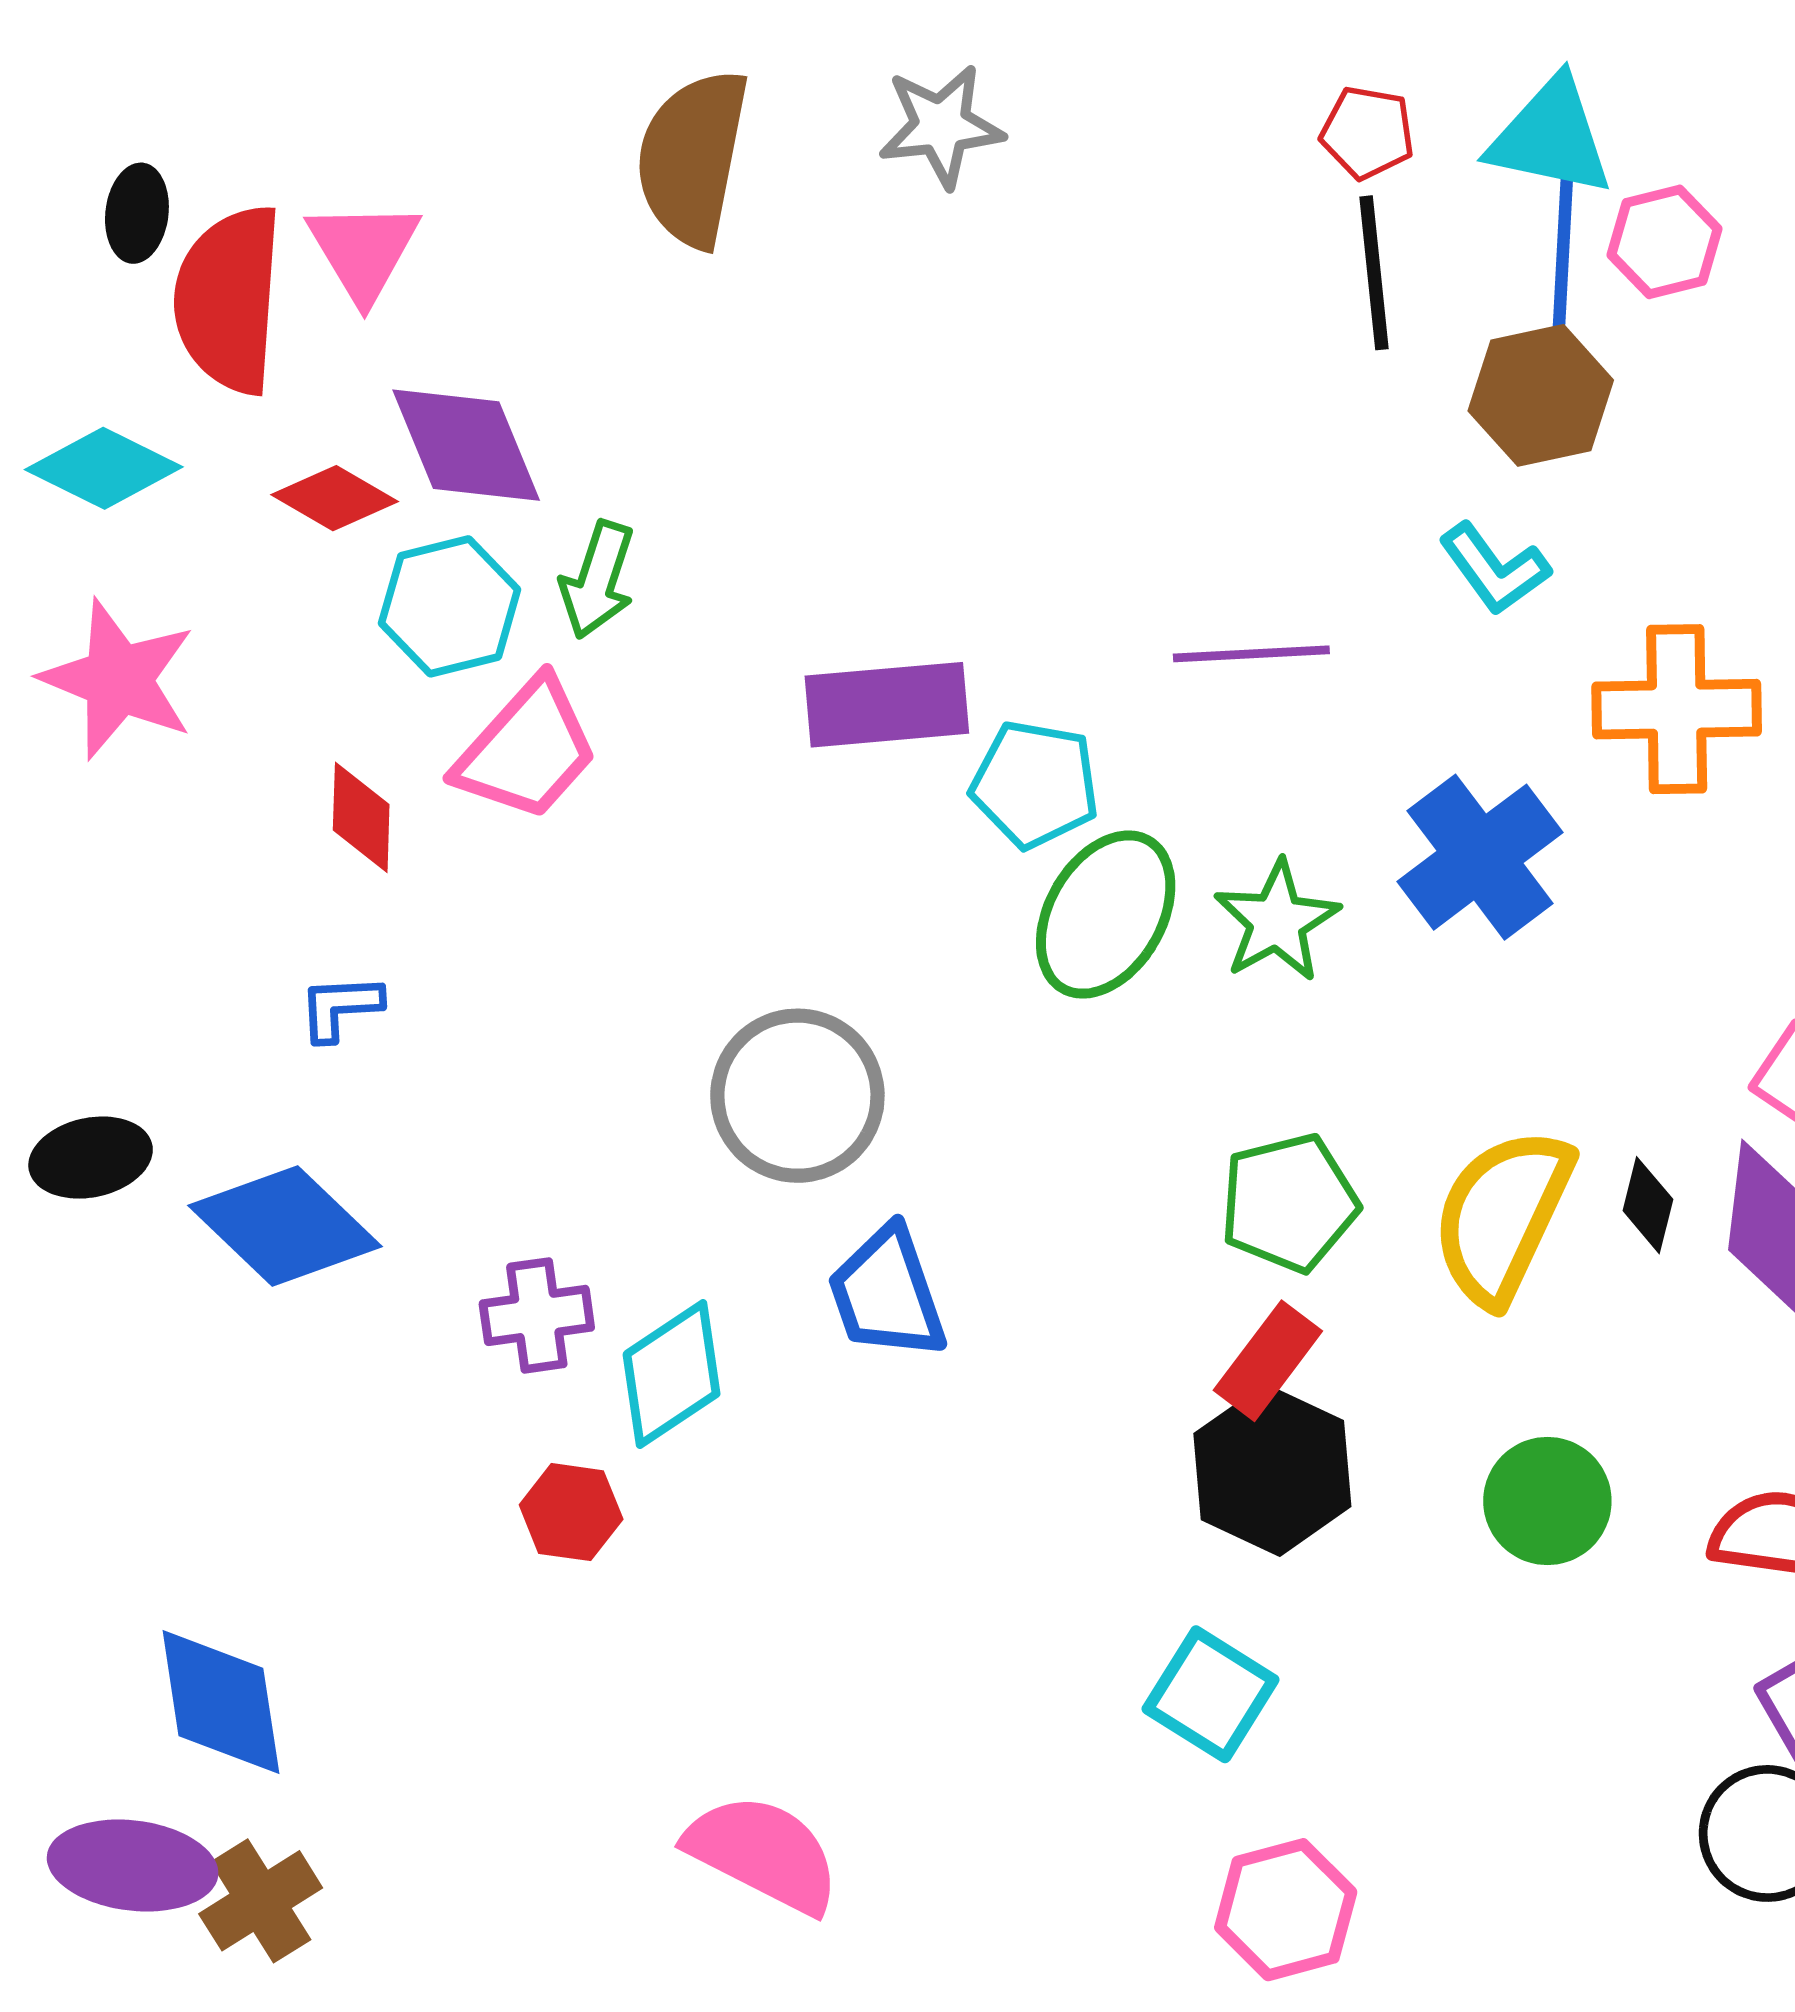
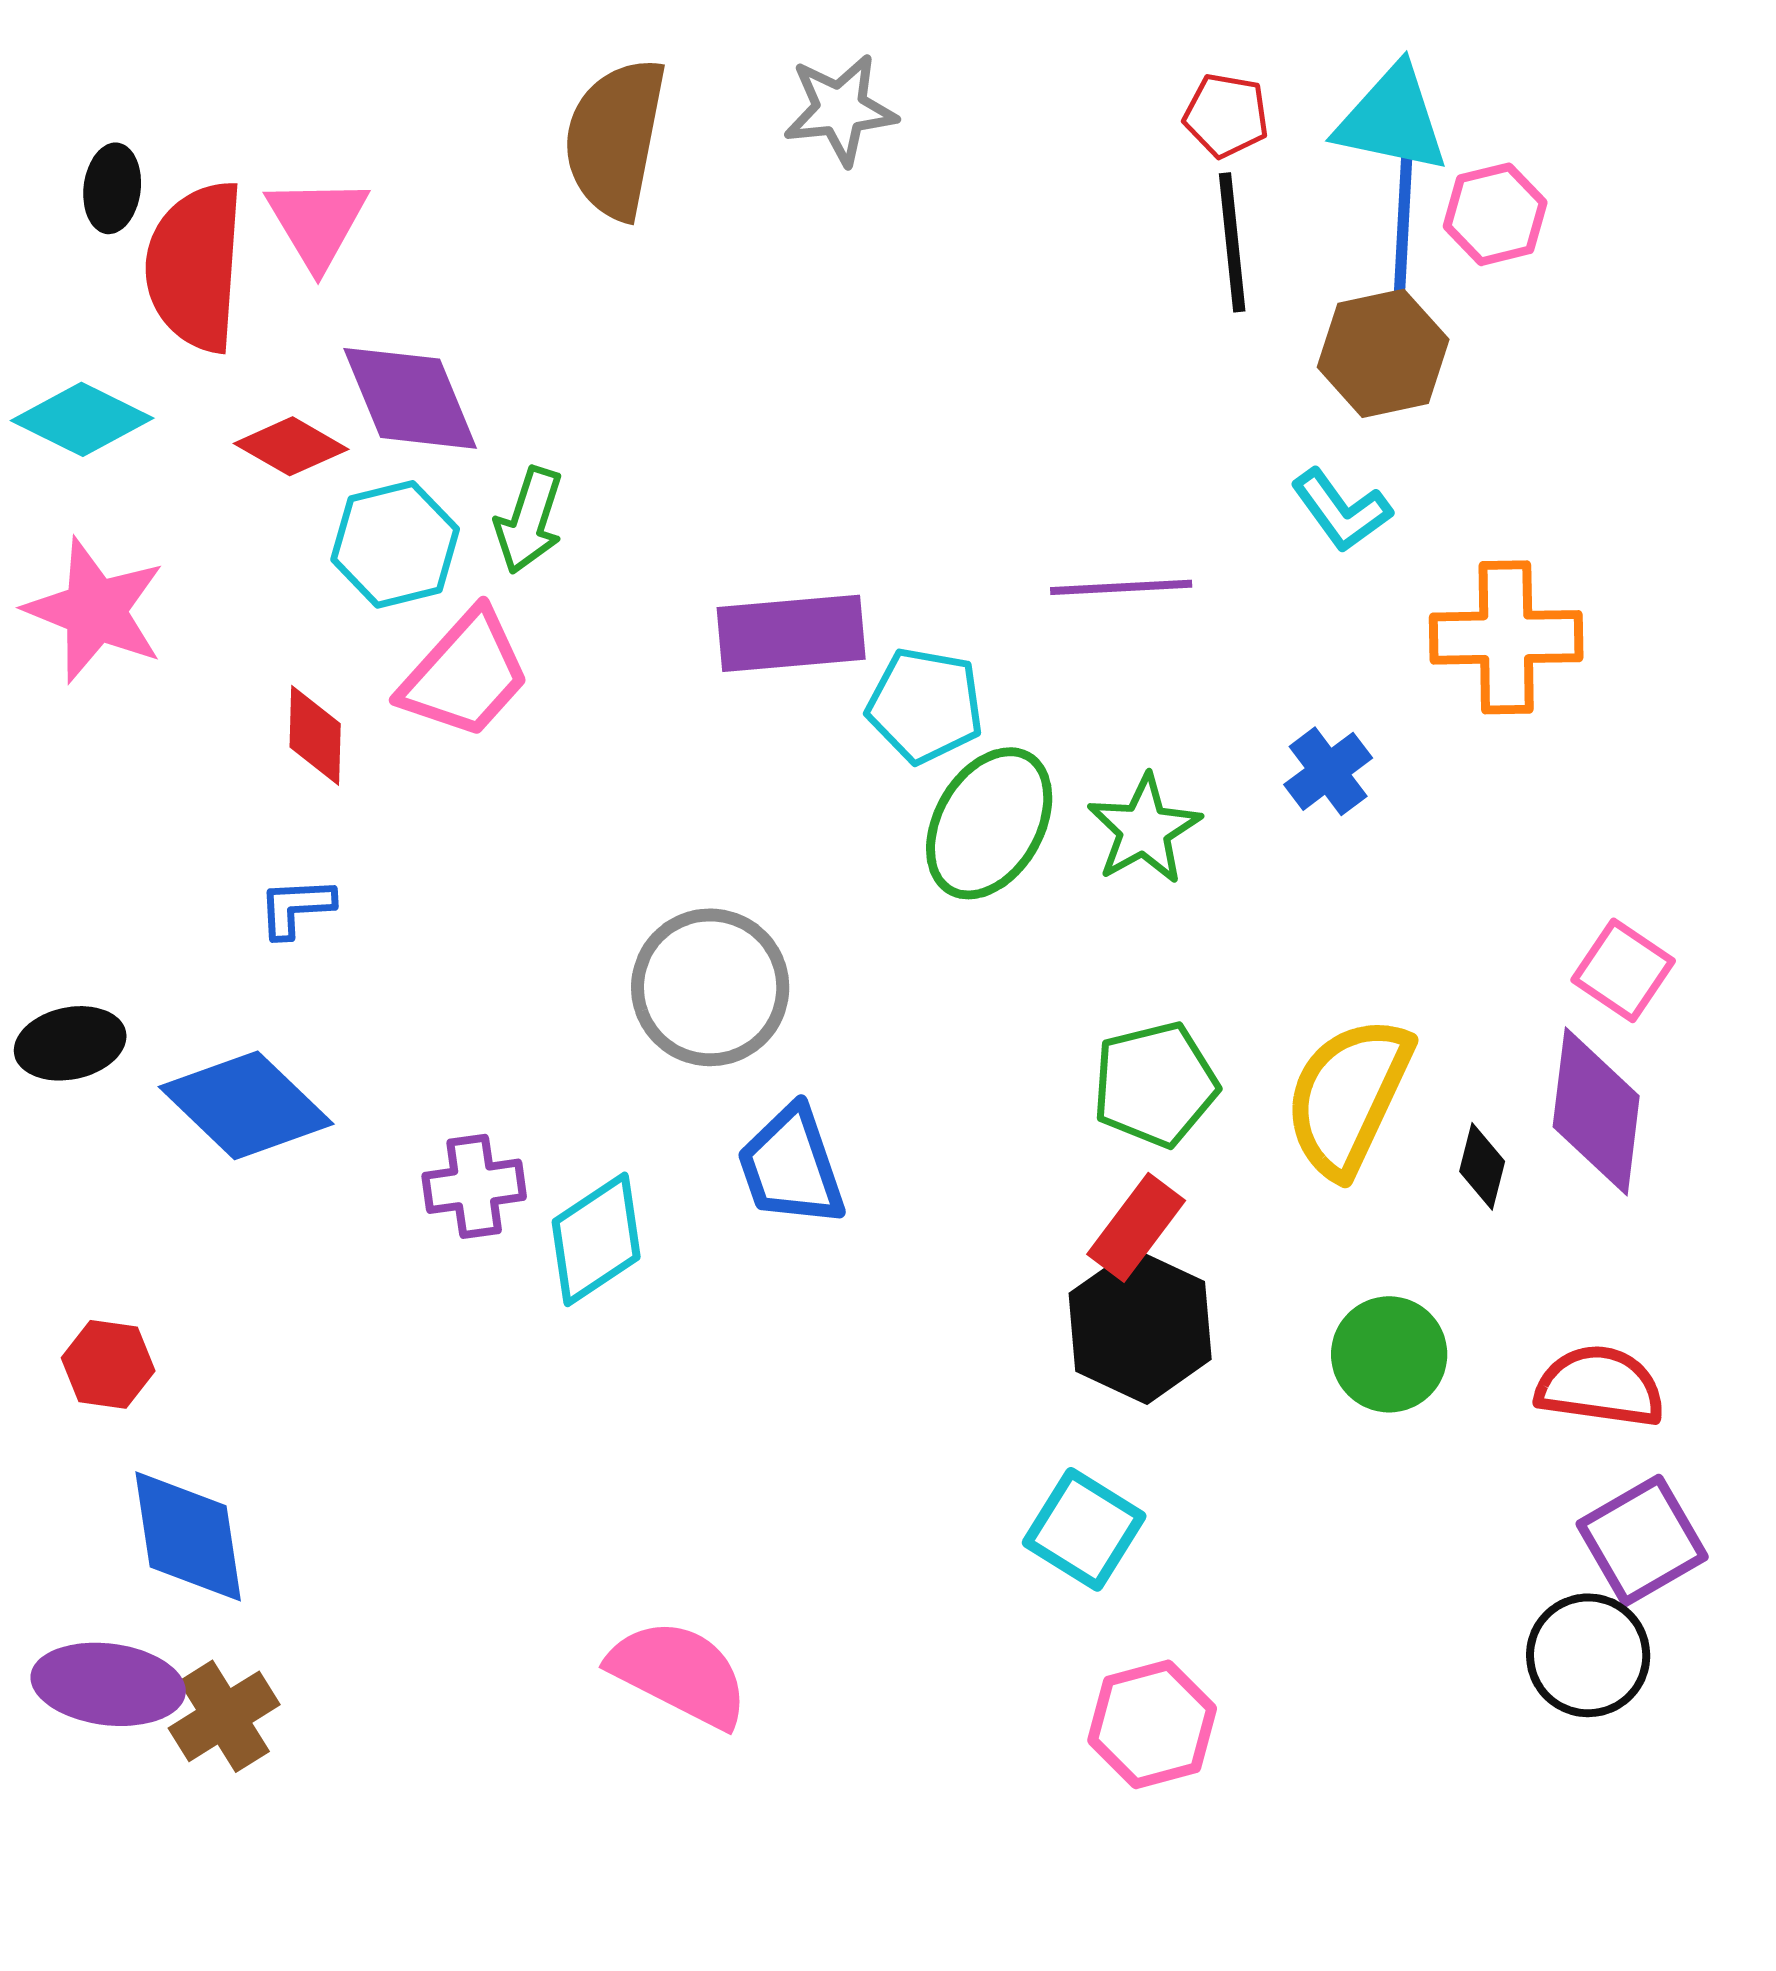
blue cross: (1480, 857) -> (1328, 771), size x0.6
black diamond: (1648, 1205) -> (1482, 1166), moved
red hexagon: (571, 1512) -> (108, 1364), moved

